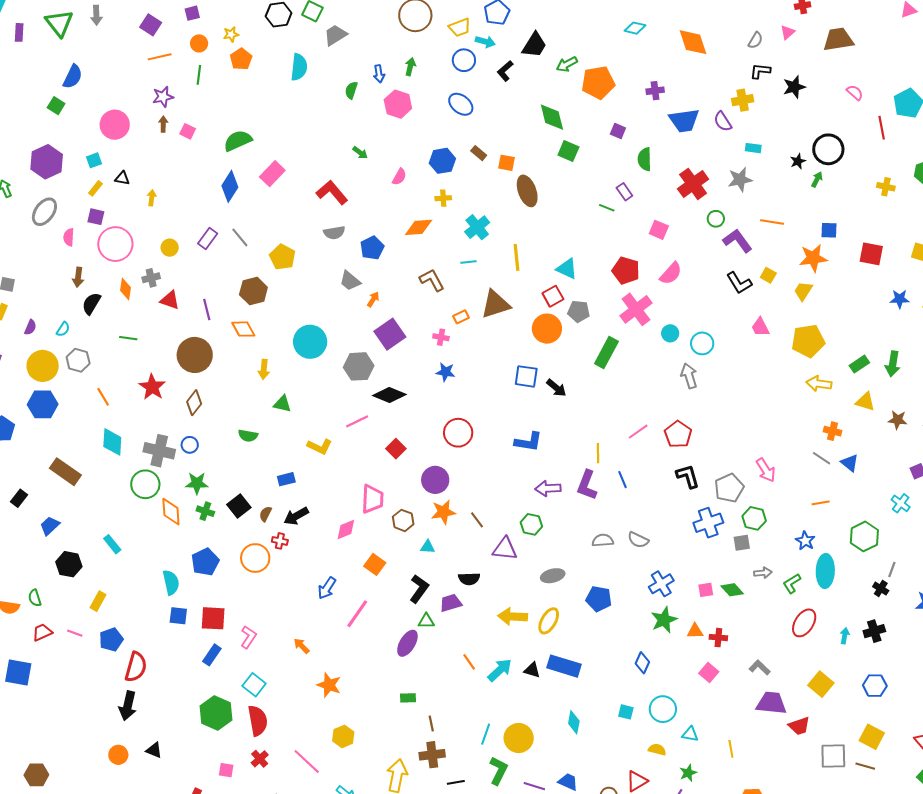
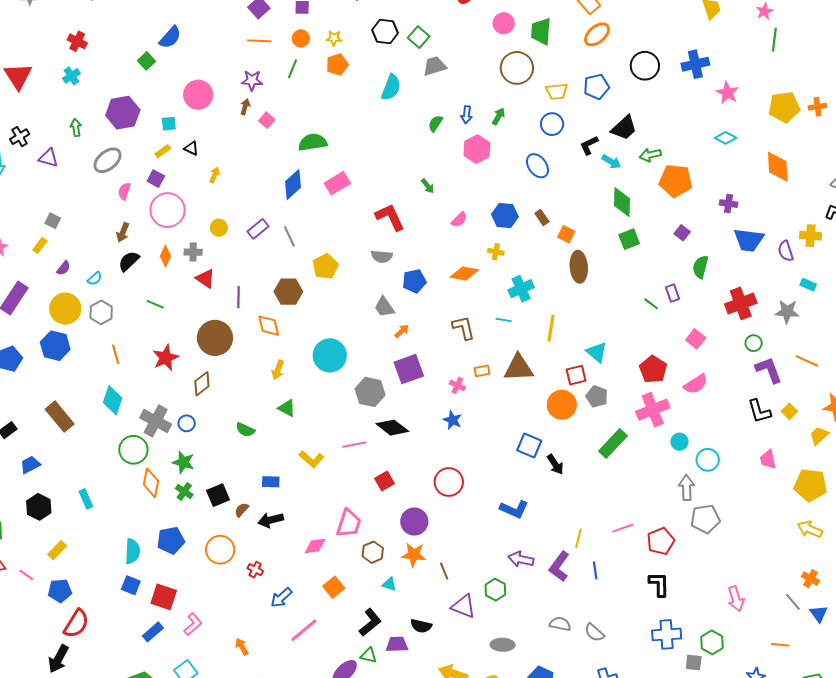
cyan arrow: (485, 42) -> (611, 162), moved
green square: (568, 151) -> (629, 239), turned 30
gray pentagon: (729, 488) -> (705, 519), moved
red cross: (280, 541) -> (255, 570), moved

